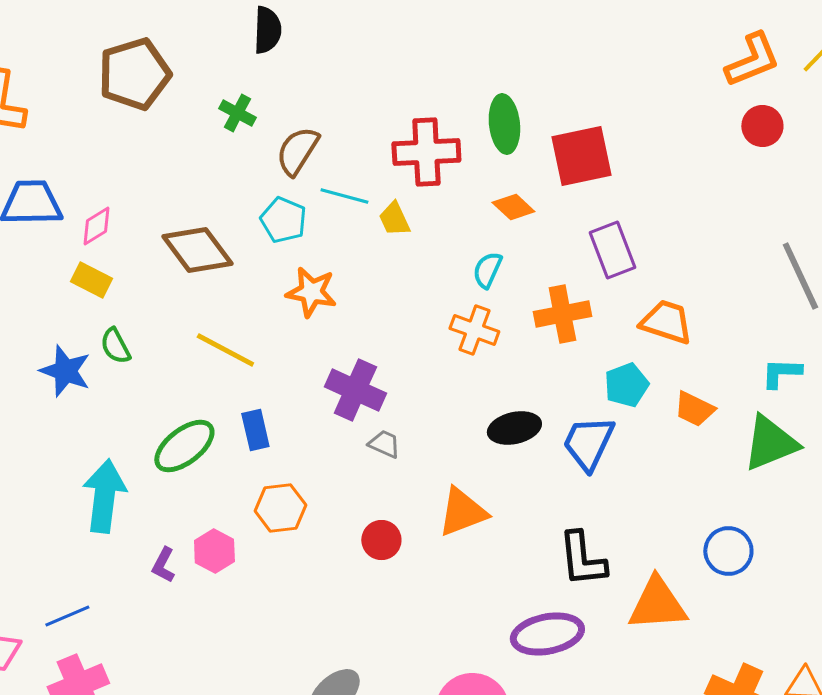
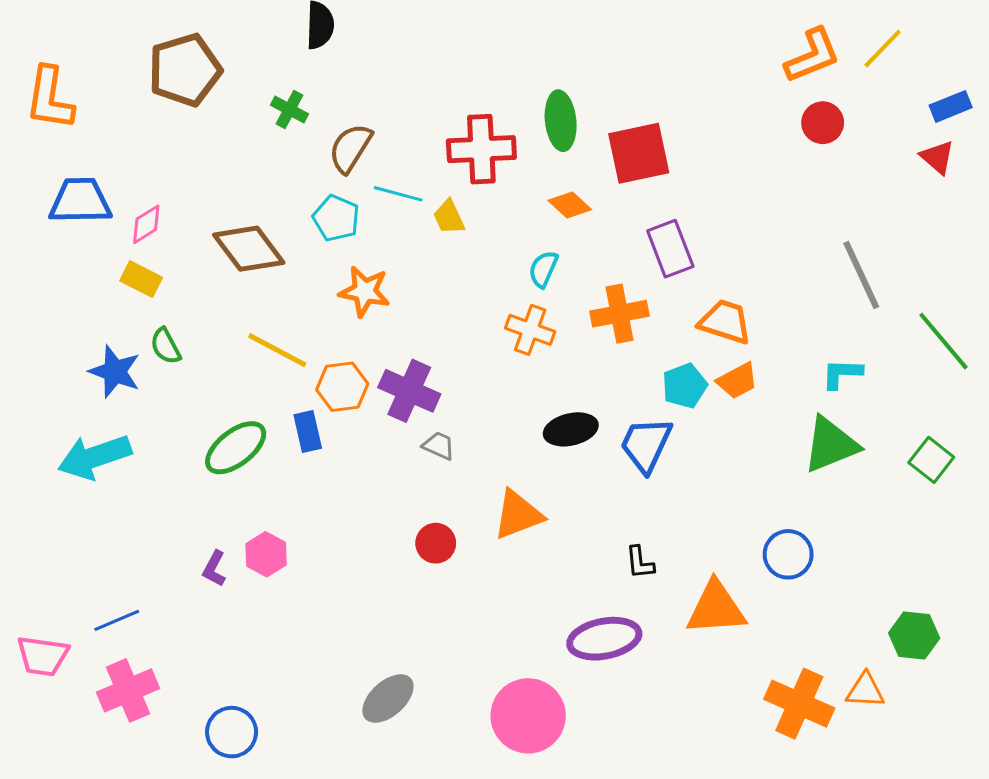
orange trapezoid: (694, 409) -> (737, 381), moved, turned -54
cyan arrow: (104, 496) -> (94, 457), moved, turned -116
orange hexagon: (280, 508) -> (342, 387), moved
black L-shape: (582, 559) -> (640, 562), size x0.6

